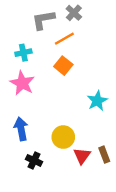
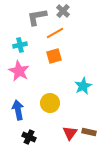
orange square: (63, 66) -> (54, 56), turned 35
yellow circle: (63, 137) -> (50, 103), moved
brown rectangle: (104, 155) -> (89, 132), turned -56

